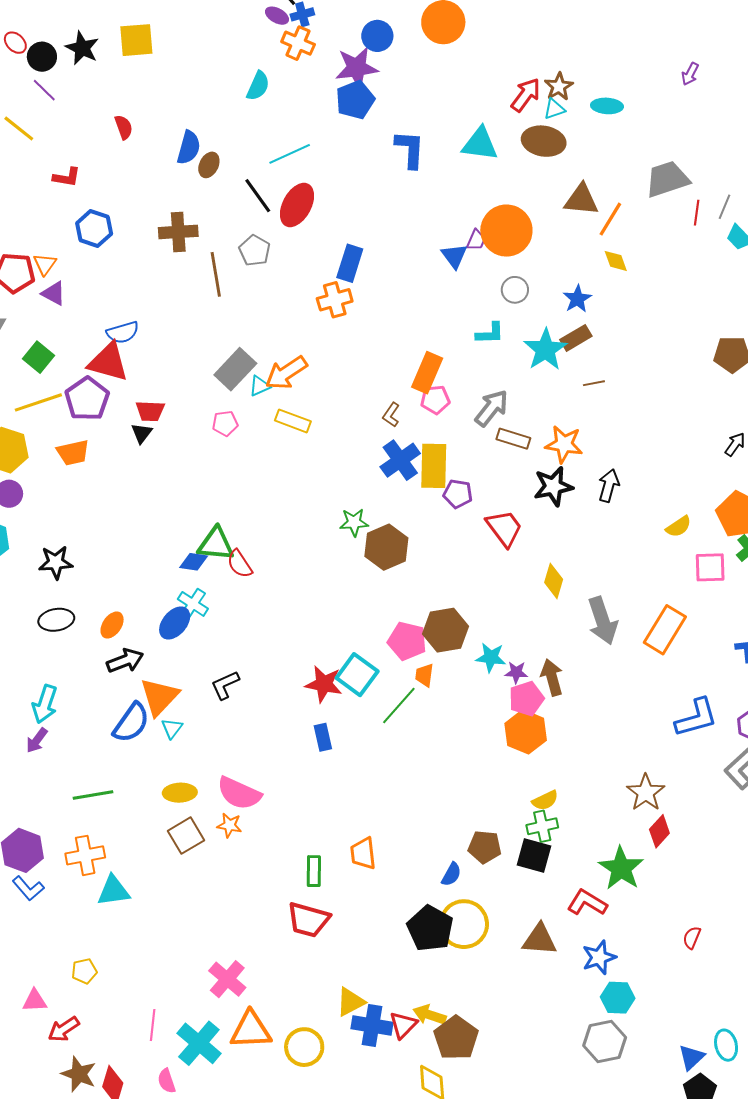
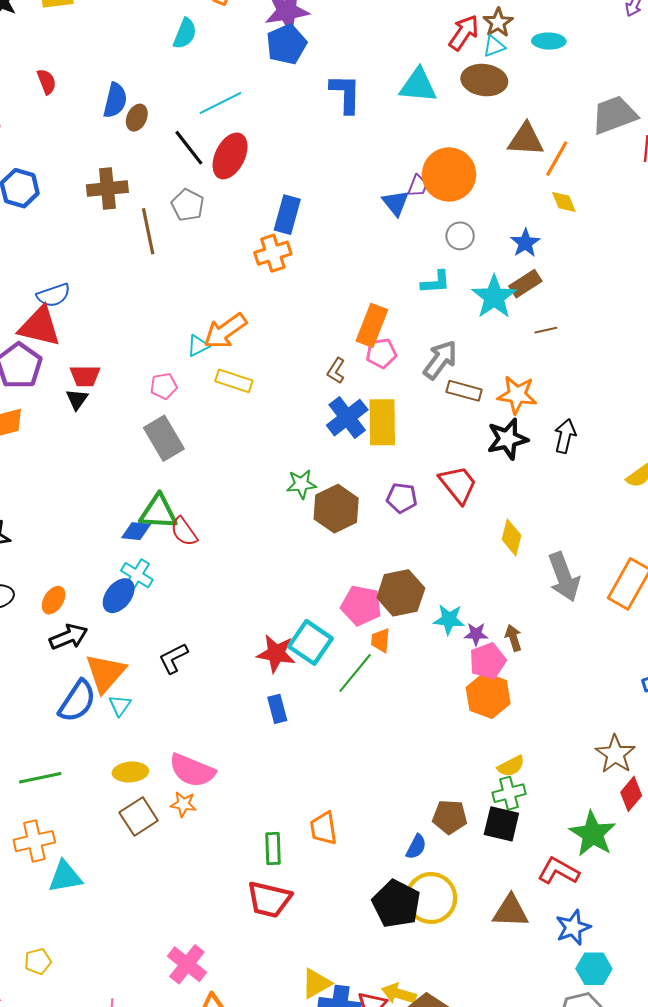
gray rectangle: (235, 369) -> (164, 438), moved, turned -72
purple pentagon: (458, 494) -> (402, 498), moved
brown arrow: (552, 677) -> (513, 638), size x0.7

